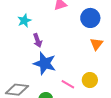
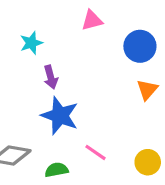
yellow circle: (90, 80) -> (148, 162), moved

